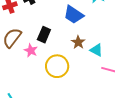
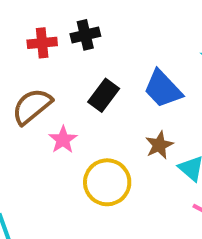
black rectangle: (44, 35) -> (104, 95), moved

